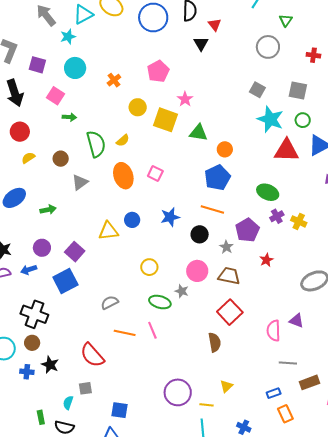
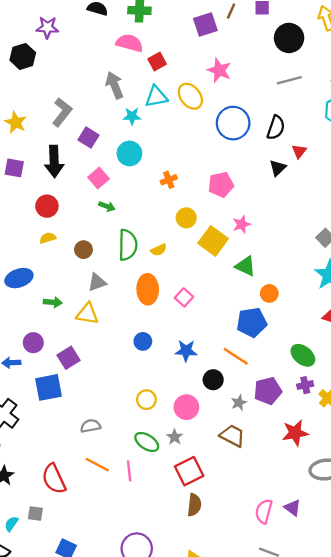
yellow triangle: (108, 231) -> (87, 314), moved
red star: (266, 260) -> (295, 433), moved, size x1.6
pink circle: (197, 271) -> (186, 407), moved
red square: (230, 312) -> (189, 471), moved

